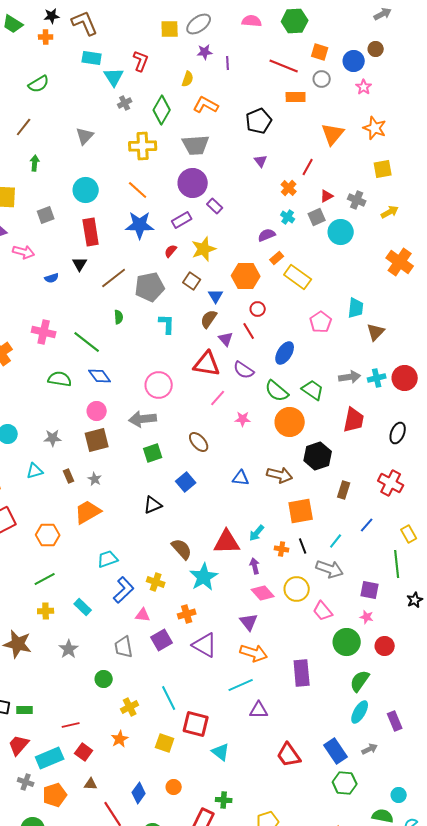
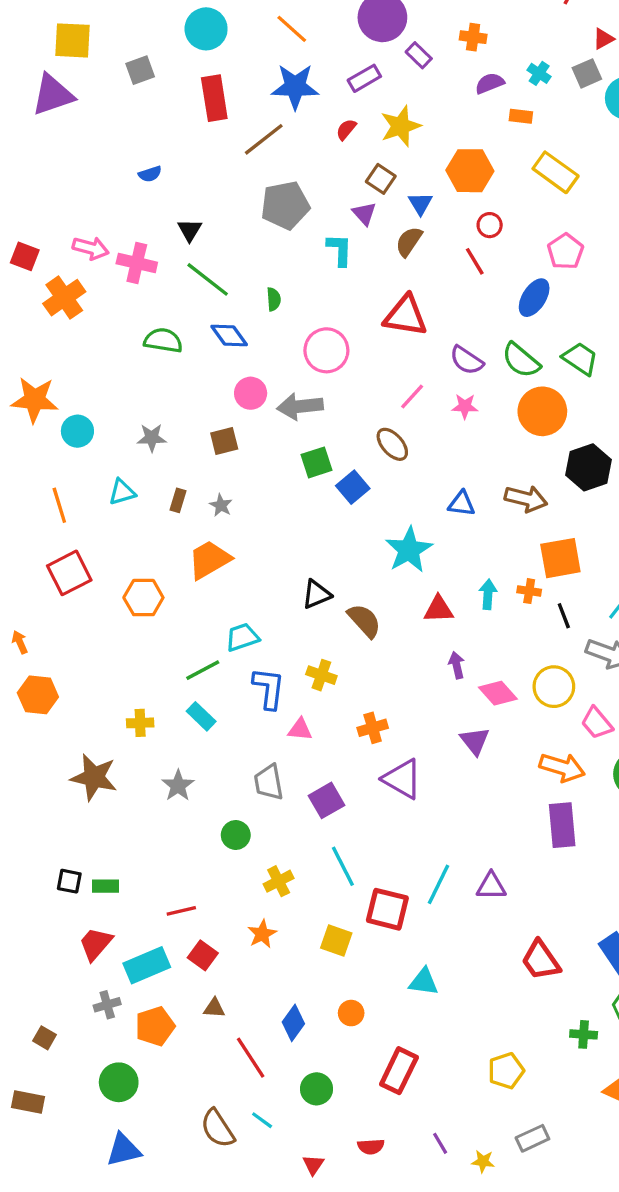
orange cross: (289, 188) -> (473, 37), moved, turned -35
purple semicircle: (267, 235) -> (490, 83), moved
pink arrow: (24, 252) -> (91, 248), moved
orange rectangle: (277, 258) -> (521, 116), moved, turned 48
black triangle: (80, 264) -> (190, 230), moved
brown line: (114, 278) -> (264, 139), moved
gray pentagon: (150, 287) -> (285, 205), moved
green semicircle: (119, 317) -> (274, 299), moved
pink pentagon: (321, 322) -> (565, 251), moved
purple triangle: (226, 339) -> (364, 214), moved
purple semicircle: (244, 370) -> (467, 360), moved
pink line: (218, 398) -> (412, 396), moved
pink circle: (97, 411) -> (251, 393), moved
brown square: (97, 440) -> (224, 441), size x0.7
brown rectangle: (69, 476) -> (178, 500), turned 40
blue square: (186, 482) -> (353, 487), moved
black triangle: (153, 505) -> (317, 594), moved
cyan arrow: (257, 533) -> (488, 594), turned 144
red triangle: (227, 542) -> (438, 609), size x0.7
orange cross: (282, 549) -> (529, 591), moved
purple arrow: (255, 566) -> (457, 665), moved
cyan star: (204, 577) -> (409, 550), moved
green line: (45, 579) -> (203, 670), moved
blue L-shape: (124, 590) -> (269, 688), turned -40
purple square: (162, 640) -> (326, 800), moved
orange arrow: (254, 653) -> (562, 767), moved
cyan line: (241, 685) -> (438, 884), moved, turned -40
cyan triangle: (221, 752) -> (424, 982), moved, turned -30
gray cross: (26, 782) -> (107, 1005), turned -35
green cross: (224, 800) -> (584, 1034), moved

